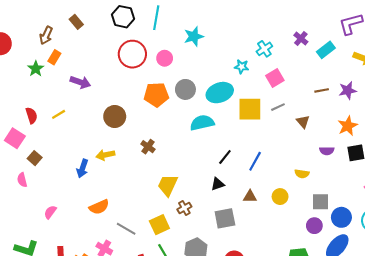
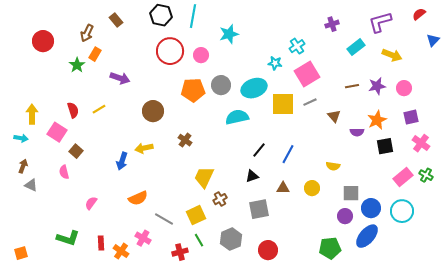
purple cross: (301, 38) -> (332, 24), moved, turned 32
pink square: (275, 78) -> (307, 74), size x1.4
purple semicircle: (327, 151) -> (357, 132), moved

